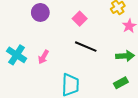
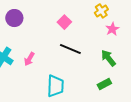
purple circle: (40, 12) -> (14, 18), moved
green arrow: (125, 56) -> (108, 58), turned -126

